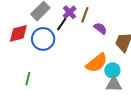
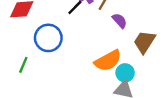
blue circle: (43, 39) -> (48, 38), moved

